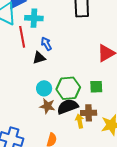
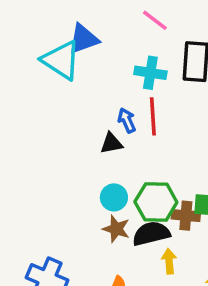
cyan cross: (34, 18) -> (150, 73), moved
red line: (22, 37) -> (153, 116), moved
brown cross: (89, 113) -> (186, 216), moved

